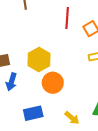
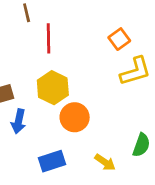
red line: (67, 18) -> (48, 38), moved

